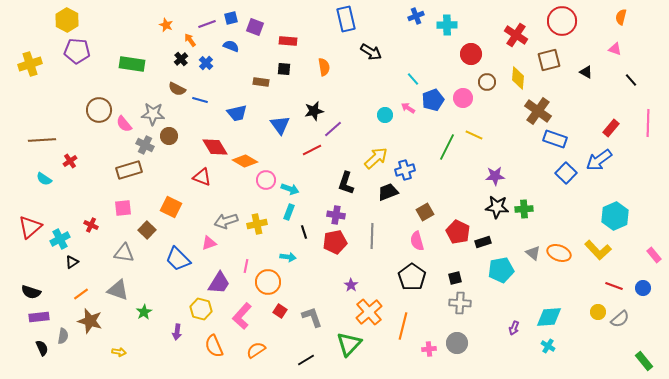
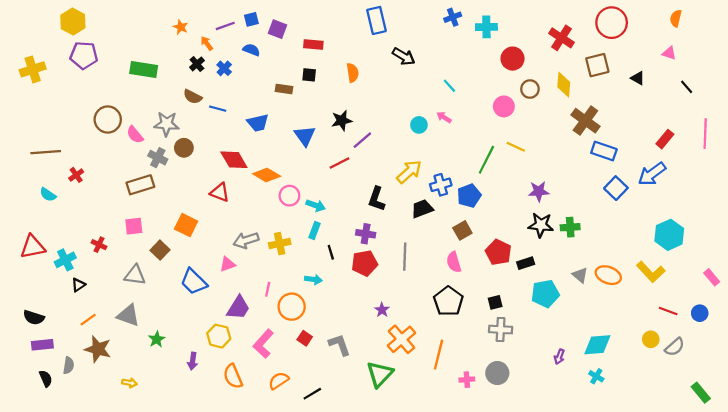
blue pentagon: (433, 100) -> (469, 196), moved
red triangle: (30, 227) -> (33, 247), turned 30
black line: (306, 360) -> (312, 394), moved

